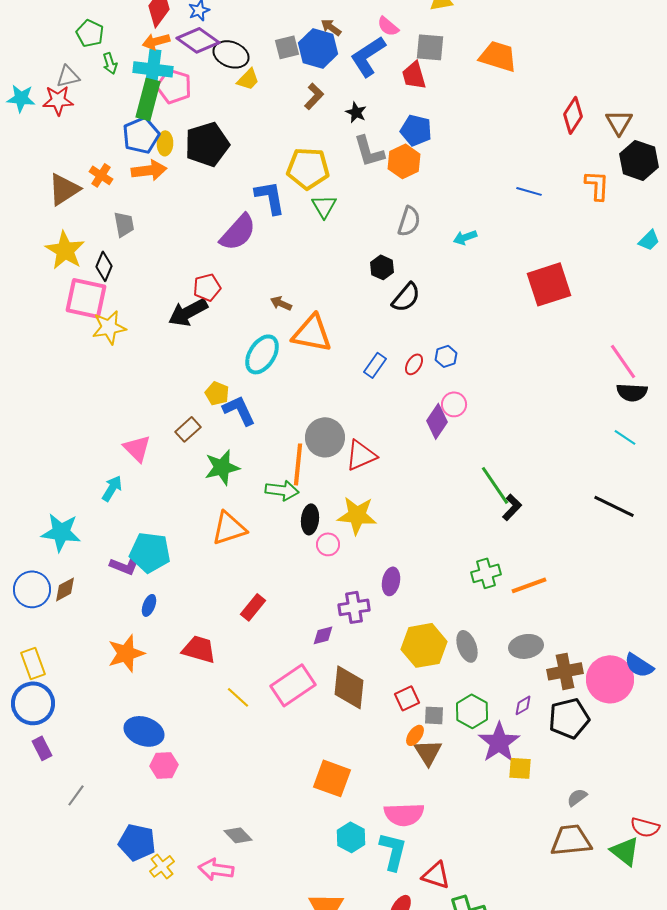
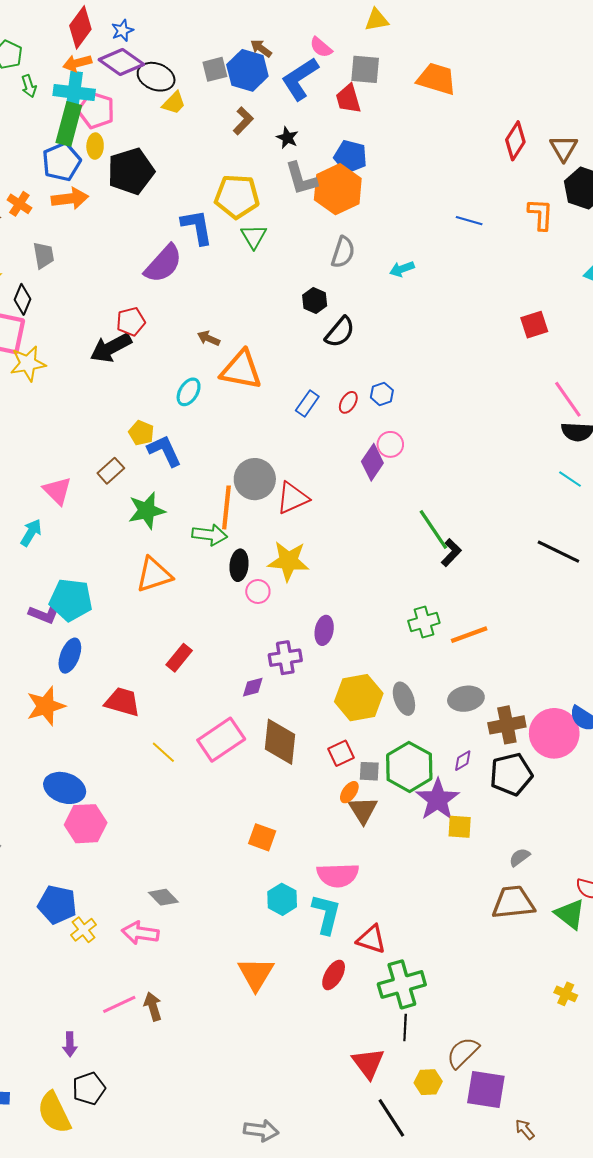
yellow ellipse: (165, 143) -> (95, 146), moved
orange hexagon: (404, 161) -> (338, 189), size x1.4
red square: (549, 284) -> (534, 325), moved, size x0.6
cyan ellipse: (262, 354) -> (189, 392), size x0.7
blue ellipse: (149, 605) -> (70, 656), size x1.5
green hexagon: (472, 711) -> (409, 767), size x1.4
pink hexagon: (164, 765) -> (86, 824), size x1.4
orange square: (332, 778) -> (262, 837), size x0.7

